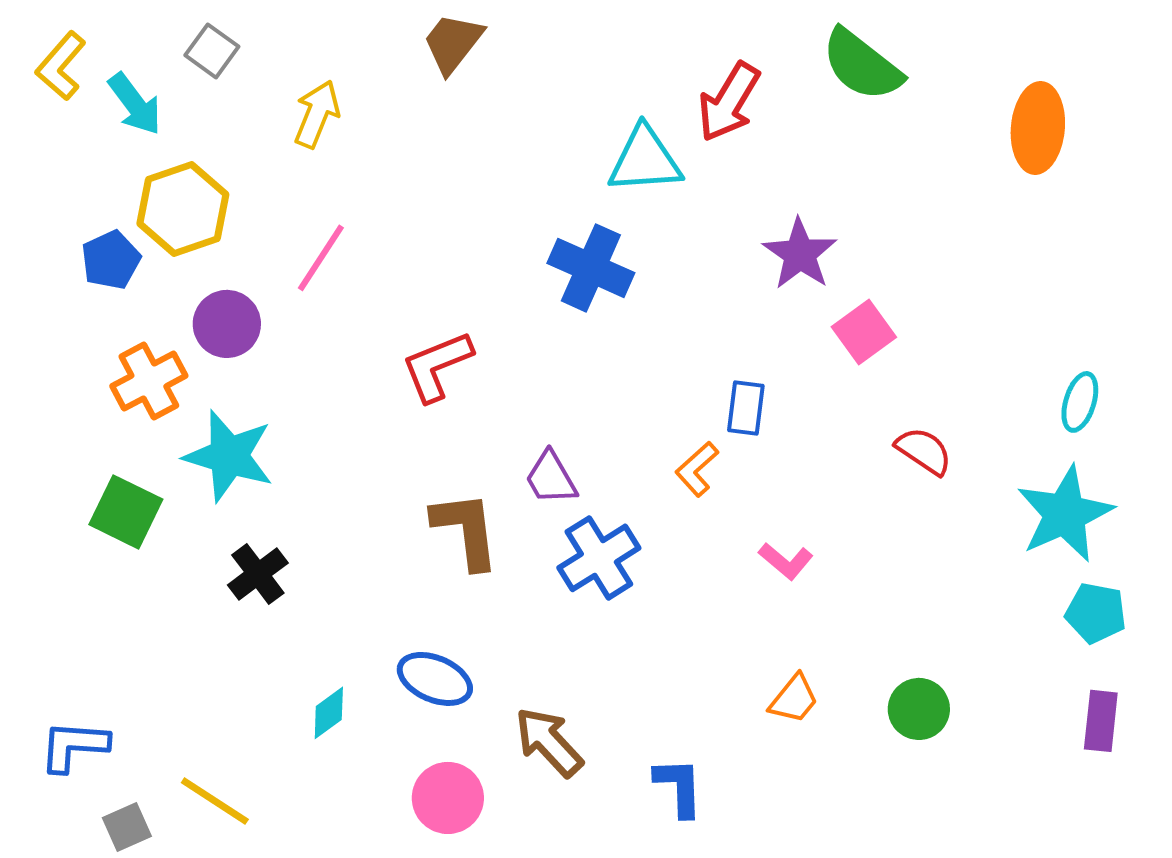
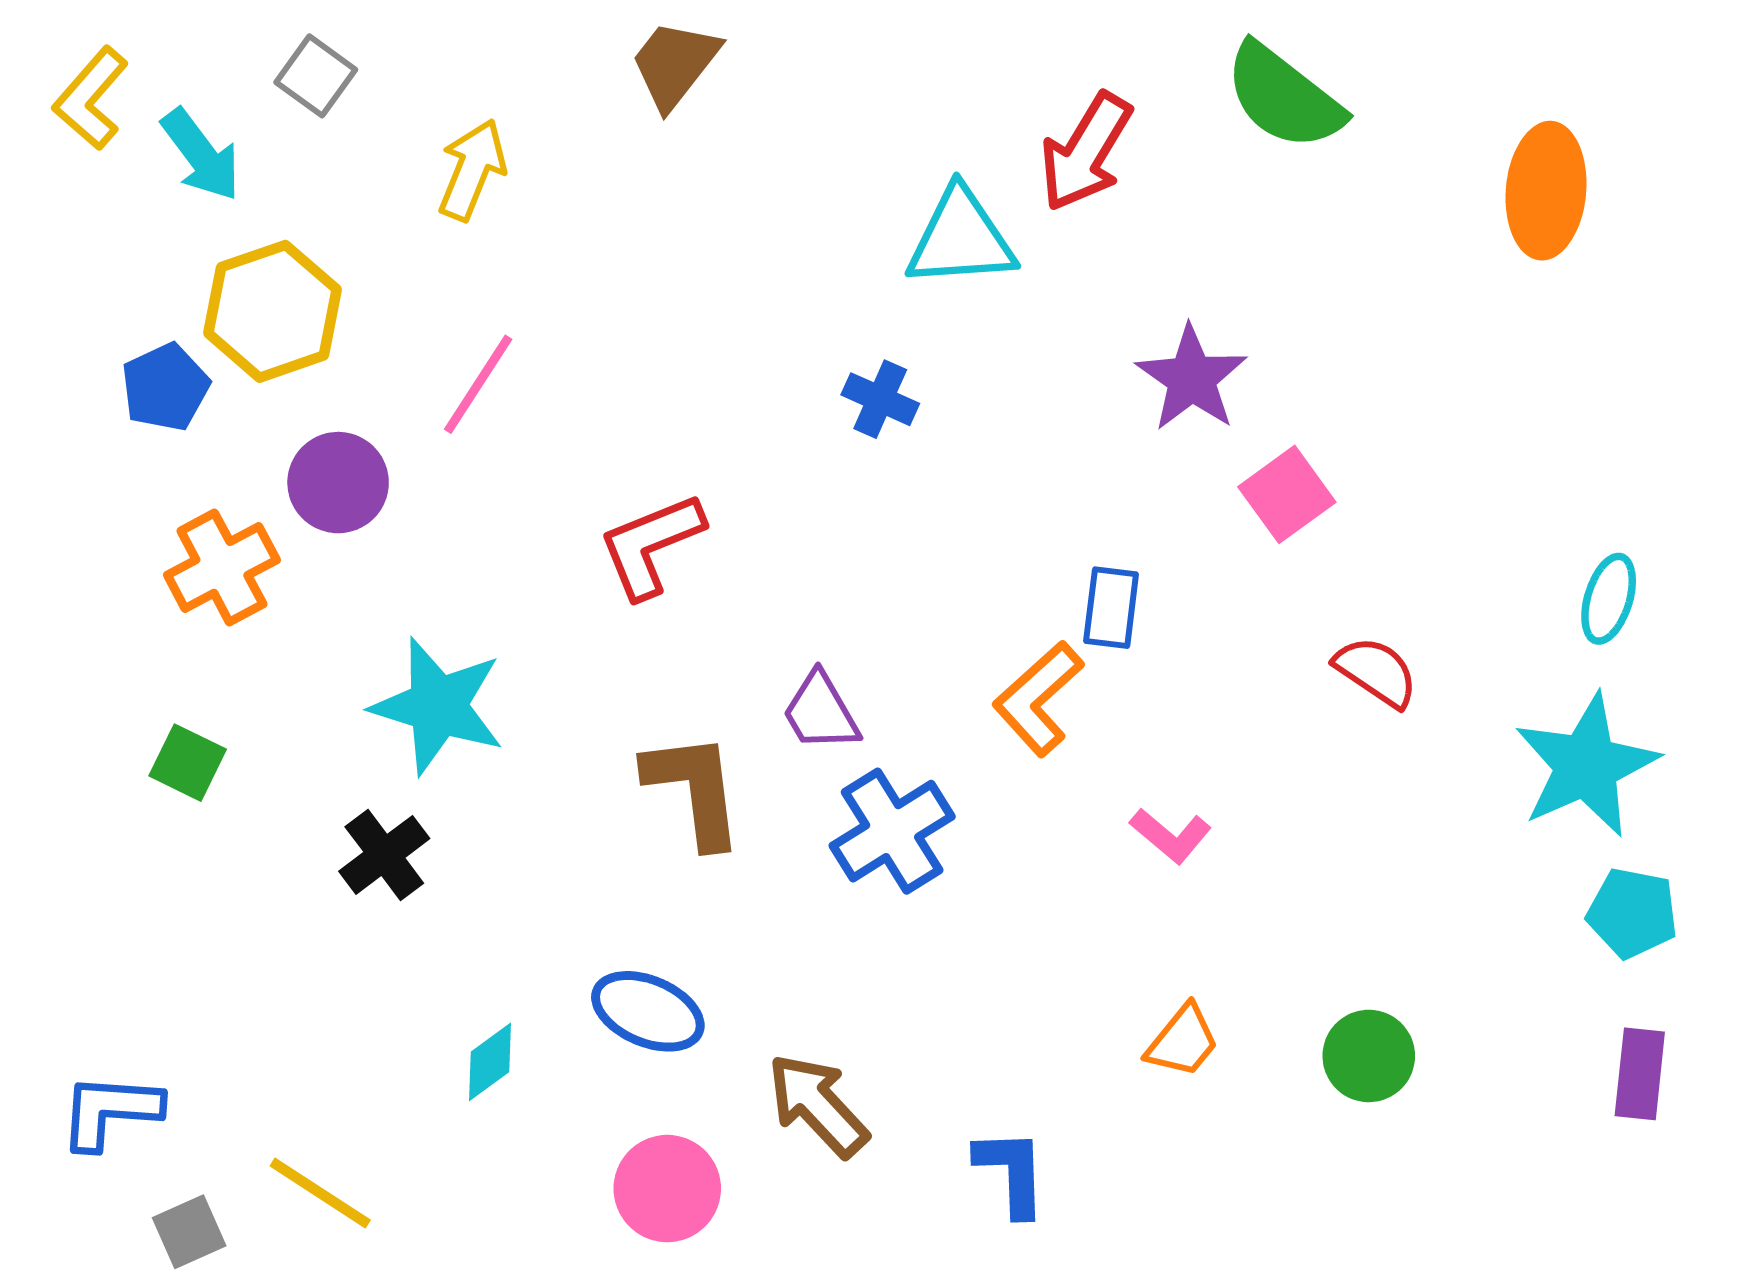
blue cross: (591, 268) -> (880, 399), size x0.6
cyan star: (229, 456) -> (438, 706), moved
orange L-shape: (697, 469) -> (1038, 699), size x1.4
green square: (126, 512) -> (188, 763), size x0.7

